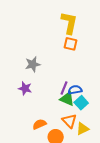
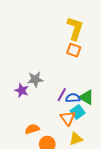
gray star: (33, 64) -> (35, 79), moved
green triangle: (67, 99) -> (86, 97), moved
orange triangle: (69, 121) -> (68, 118), moved

